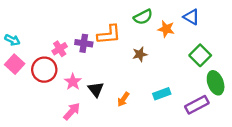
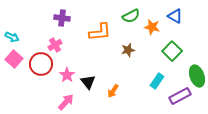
purple cross: (84, 43) -> (62, 18), moved
green square: (200, 55) -> (172, 51), moved
cyan rectangle: (162, 94) -> (157, 81), moved, turned -35

